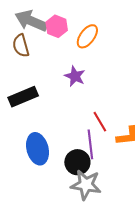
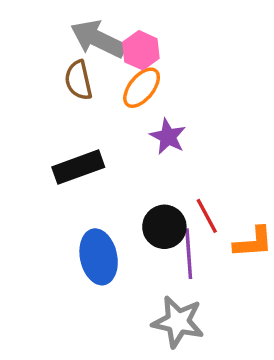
orange ellipse: (87, 36) -> (142, 88), moved
black circle: (77, 162) -> (164, 227), moved

